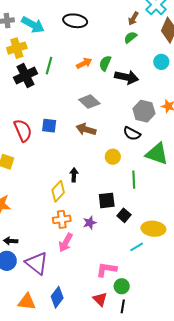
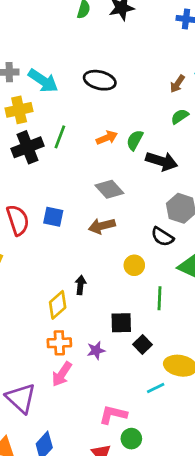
green semicircle: (130, 37) -> (180, 116), moved
brown arrow: (86, 129) -> (102, 226), turned -36

